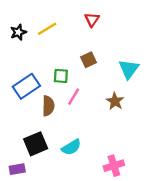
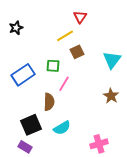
yellow line: (47, 29) -> (65, 36), moved
brown star: (115, 101) -> (111, 96), moved
brown semicircle: (48, 106) -> (49, 102), moved
purple rectangle: (17, 169) -> (25, 147), moved, turned 40

